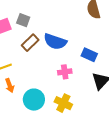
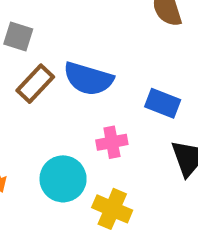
cyan circle: (34, 100) -> (63, 179), moved

